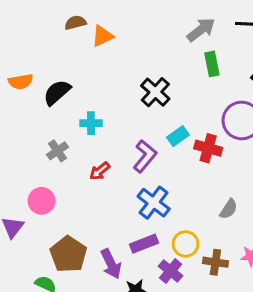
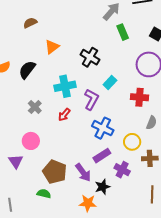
orange triangle: (102, 36) -> (52, 47), moved
cyan cross: (91, 123) -> (65, 86), moved, size x1.5
red cross: (208, 148) -> (140, 97), moved
yellow circle: (186, 244) -> (132, 142), moved

